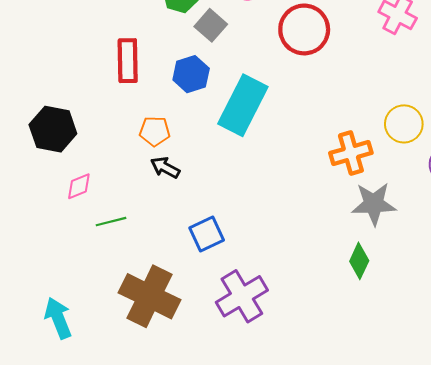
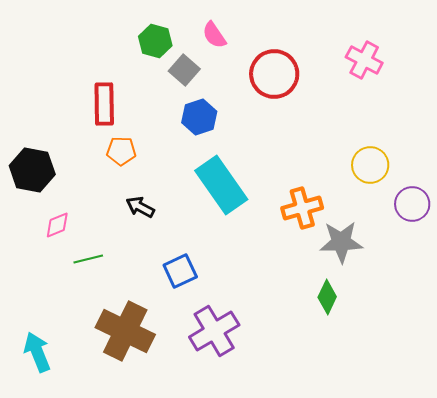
blue hexagon: (191, 74) -> (199, 117), moved
cyan rectangle: (243, 105) -> (221, 185), moved, turned -62
orange pentagon: (155, 131) -> (121, 151), moved
orange cross: (351, 153) -> (302, 208), moved

